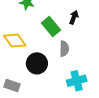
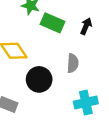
green rectangle: (51, 26) -> (53, 23), moved, turned -30

